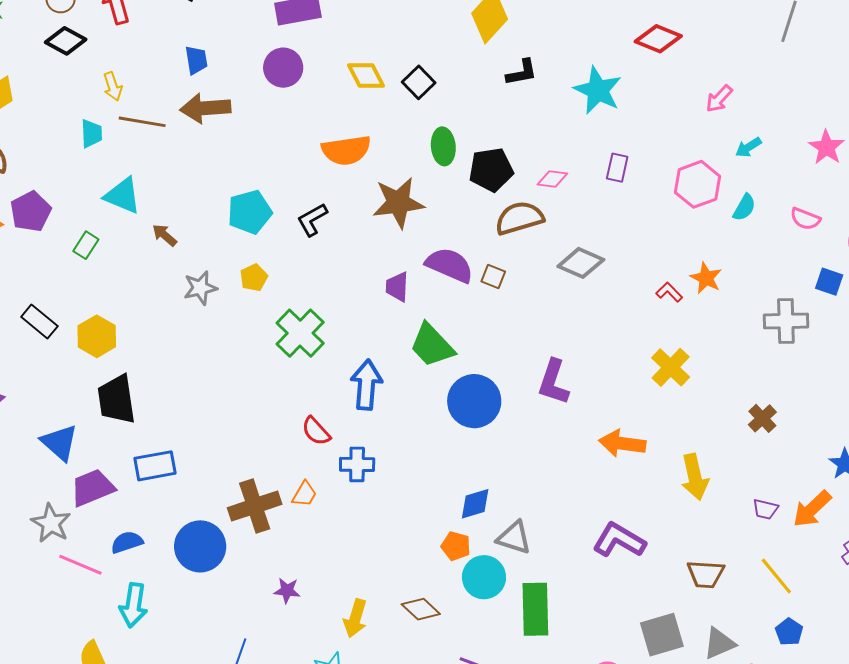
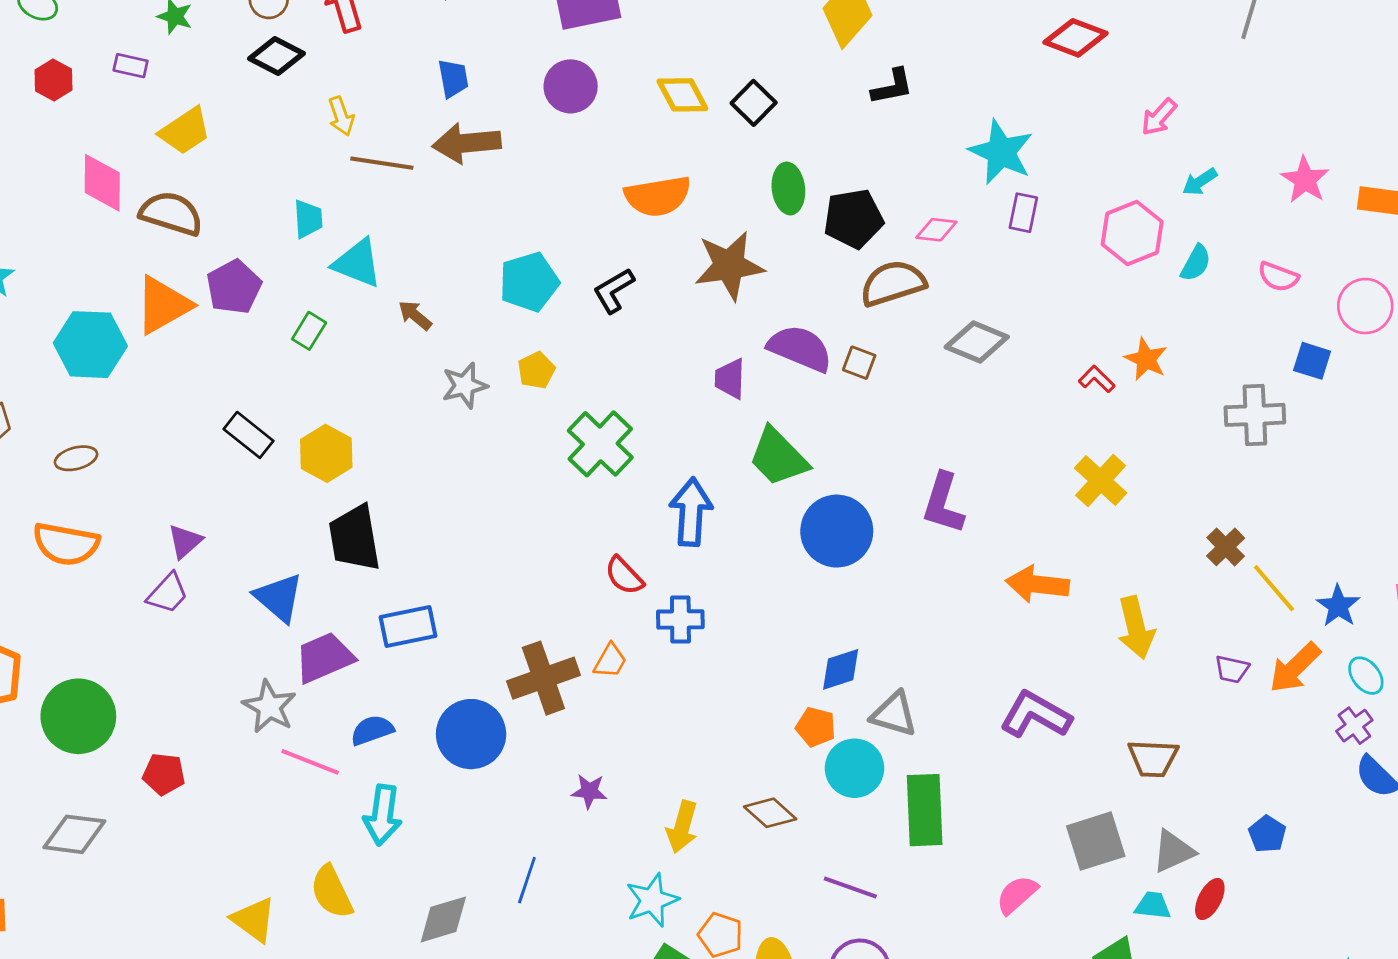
cyan star: (598, 90) -> (1001, 152), moved
cyan trapezoid: (91, 134) -> (308, 219), moved
yellow line: (776, 576) -> (1274, 588), moved

